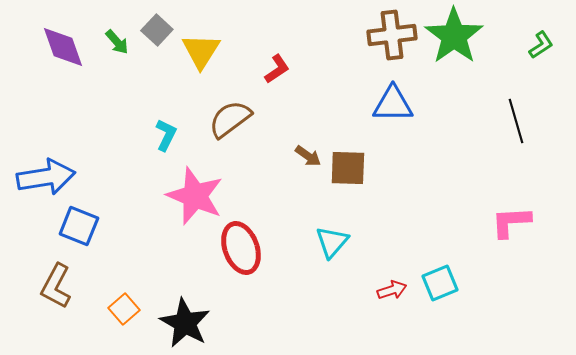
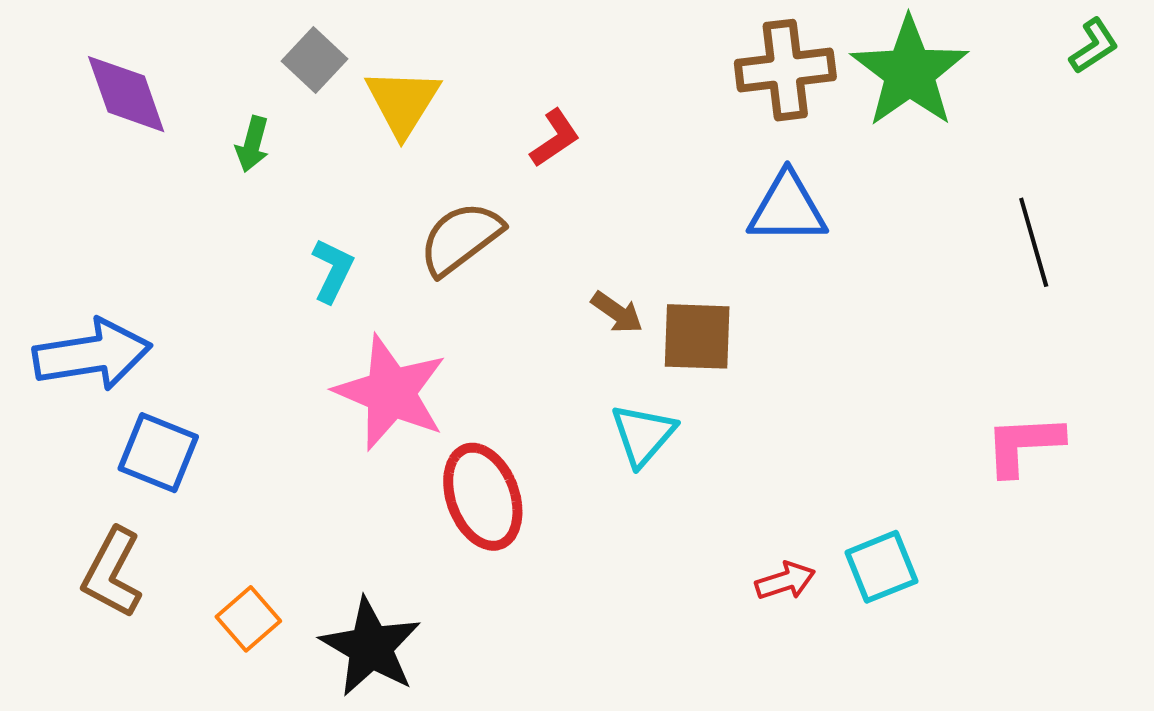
green arrow: (117, 42) -> (252, 144), moved, turned 56
green L-shape: (541, 45) -> (1094, 46), moved
cyan triangle: (332, 242) -> (643, 435), moved

